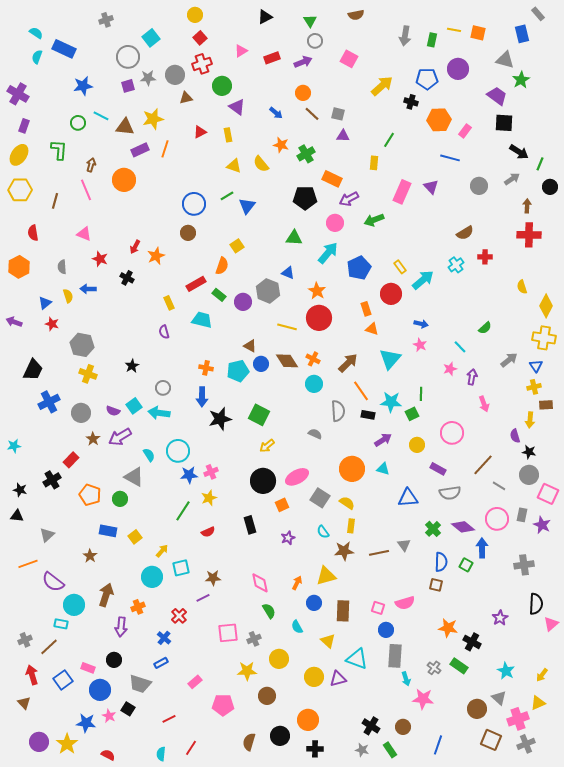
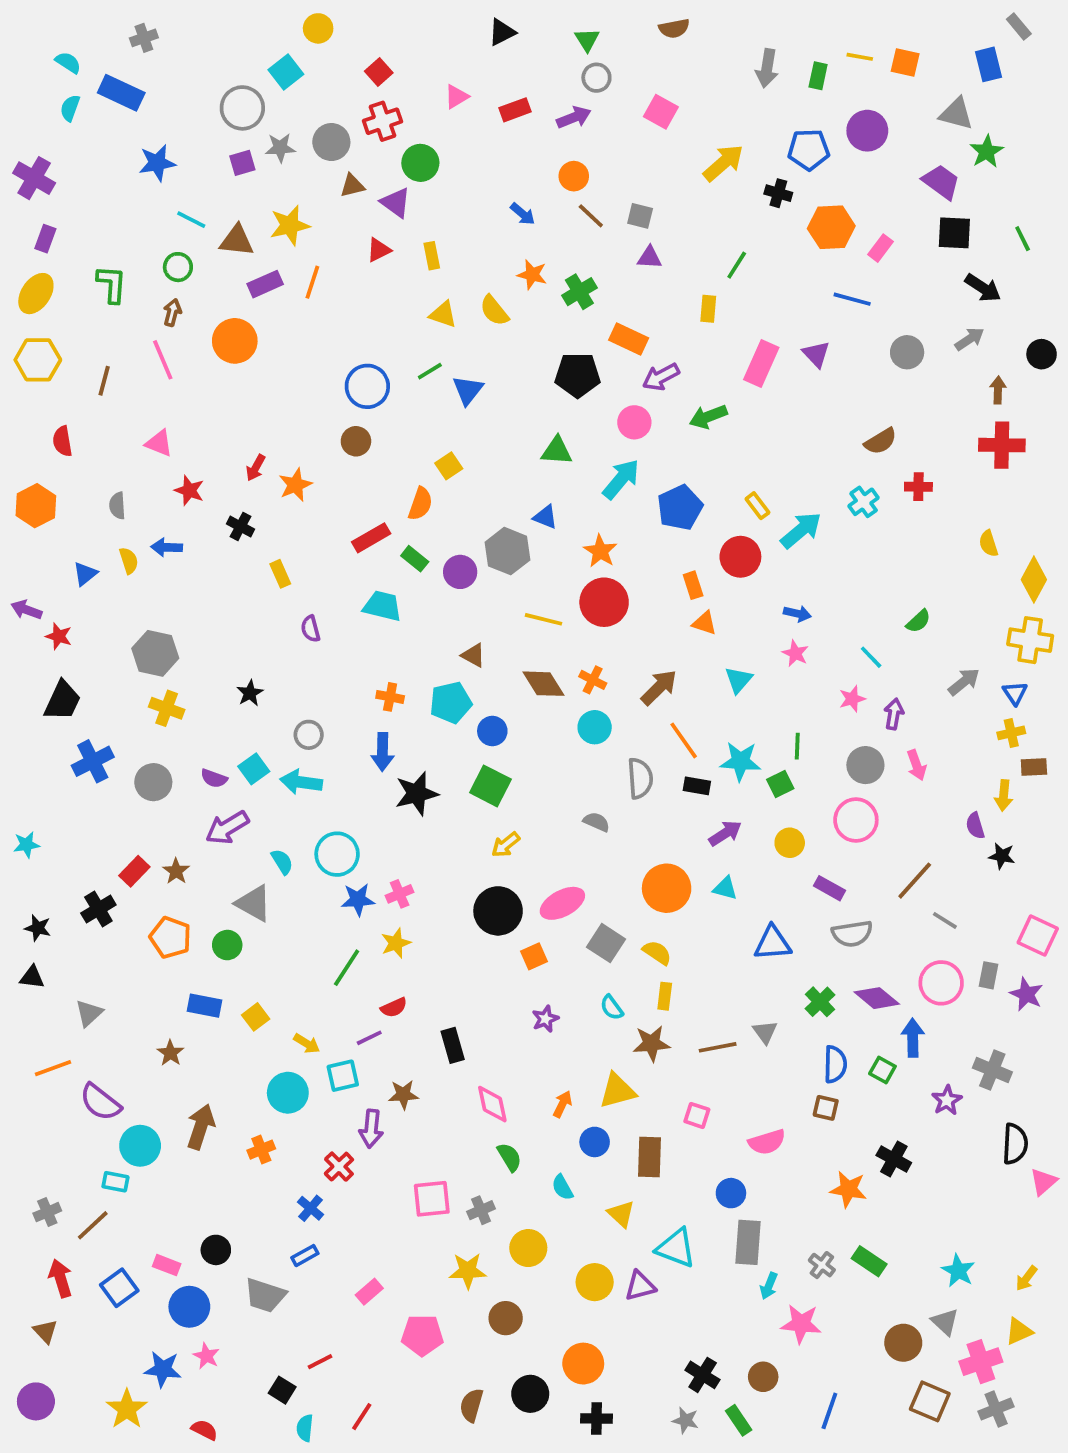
yellow circle: (195, 15) -> (318, 28), moved
gray cross: (106, 20) -> (144, 38), moved
purple triangle: (237, 107) -> (396, 203), moved
green circle: (78, 123) -> (178, 267), moved
green line: (540, 164) -> (1023, 239), moved, turned -48
yellow rectangle: (169, 303) -> (280, 574), moved
red star: (52, 324) -> (59, 636), moved
cyan triangle: (390, 359) -> (739, 680), size x0.7
blue circle: (261, 364) -> (492, 731), moved
brown star: (93, 439) -> (176, 871), moved
gray circle: (529, 475) -> (865, 765), moved
black rectangle: (250, 525) -> (453, 1045), moved
yellow arrow: (162, 551) -> (307, 1043), turned 80
gray cross: (524, 565) -> (992, 1070), turned 30
purple line: (203, 598) -> (369, 1038), moved
pink square: (378, 608) -> (697, 1115), moved
purple star: (500, 618) -> (947, 1100), moved
purple arrow: (121, 627) -> (371, 1129), moved
black cross: (472, 642) -> (894, 1159), moved
cyan arrow: (406, 679) -> (769, 1286), turned 40
black square: (128, 709) -> (282, 1390), moved
purple circle: (39, 742) -> (36, 1401), moved

